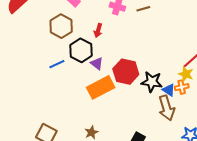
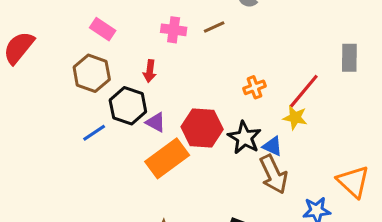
black star: (152, 82) -> (244, 138), turned 30
orange cross: (182, 87) -> (254, 87), moved

